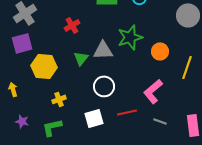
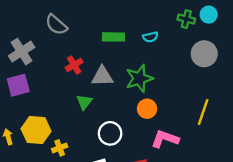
gray triangle: (103, 50) -> (102, 76), moved
orange circle: (160, 51) -> (147, 109), moved
yellow hexagon: (44, 66) -> (36, 130), moved
pink L-shape: (153, 91) -> (165, 139), turned 60

